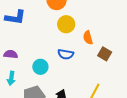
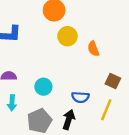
blue semicircle: (66, 54) -> (80, 97), moved
brown square: (105, 54) -> (113, 81), moved

